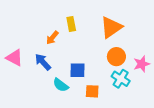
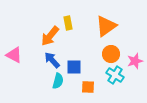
orange arrow: (52, 38) -> (50, 36), size x1.5
blue arrow: (43, 62) -> (52, 60), moved
cyan semicircle: (61, 85) -> (58, 81), turned -112

